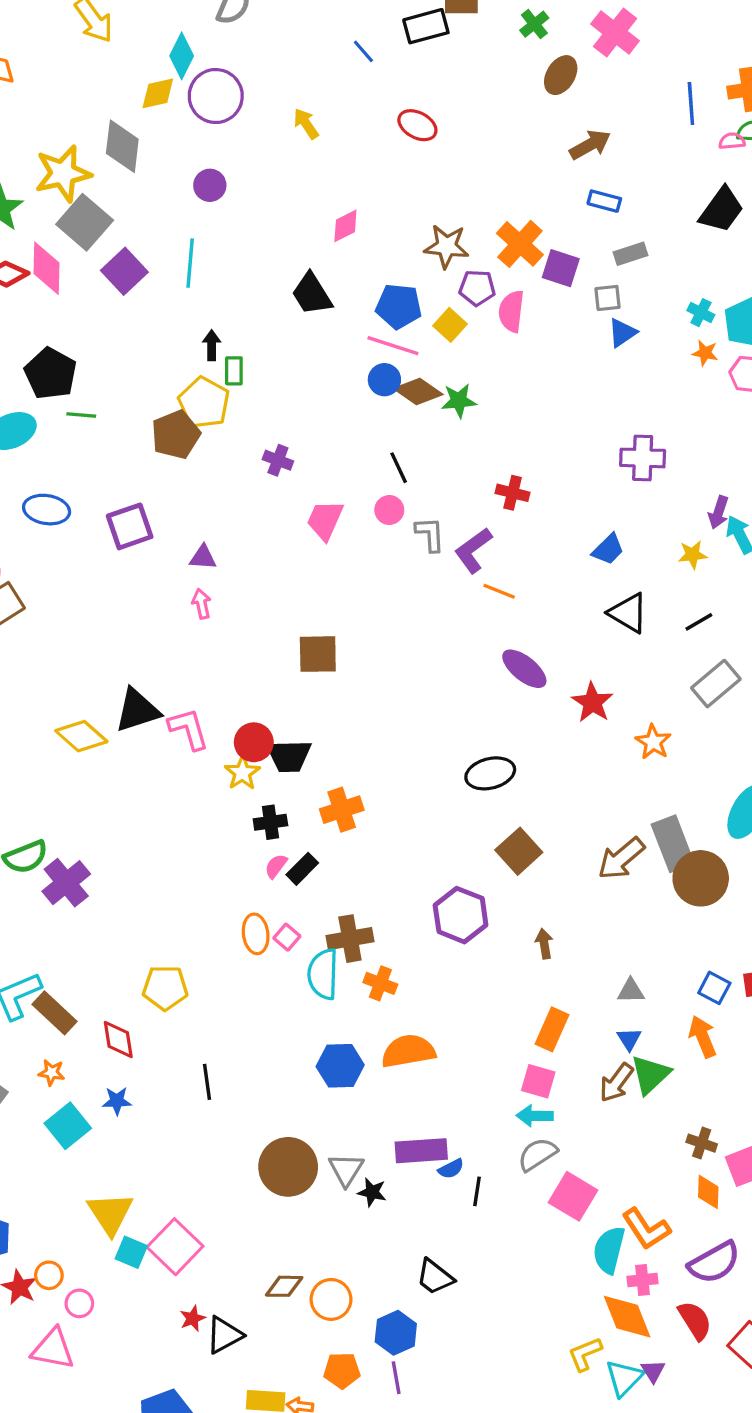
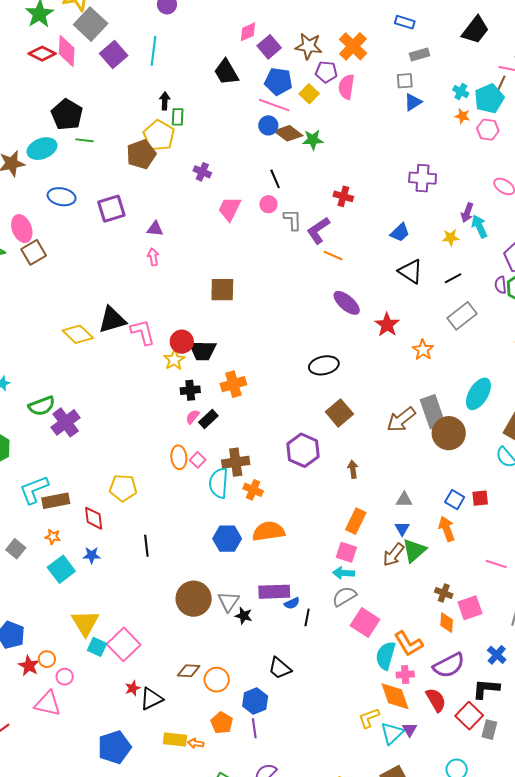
purple square: (561, 268) -> (269, 47), moved, turned 30
brown rectangle: (54, 1013) -> (56, 501), turned -56
orange pentagon: (342, 1370) -> (222, 723), turned 30

